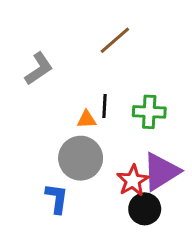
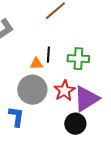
red star: (133, 181) -> (64, 91), moved

